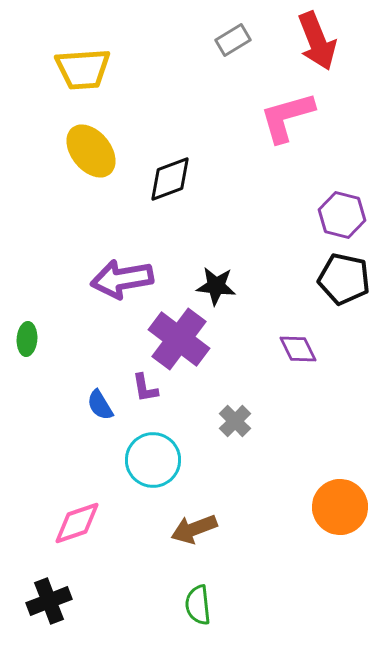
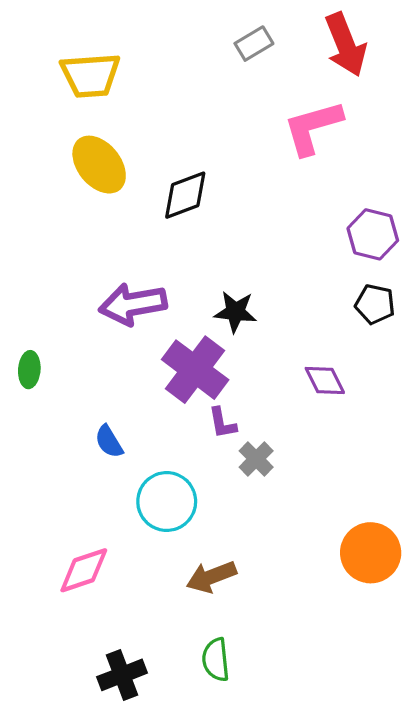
black pentagon: (344, 279) -> (375, 304), size x0.7
purple L-shape: (145, 388) -> (222, 423), moved
black cross: (49, 601) -> (122, 675), moved

